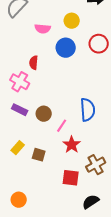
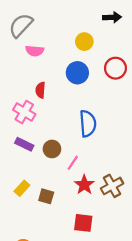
pink semicircle: (43, 29) -> (35, 51), moved
blue semicircle: (88, 110) -> (88, 124), moved
brown cross: (96, 165) -> (112, 186), moved

